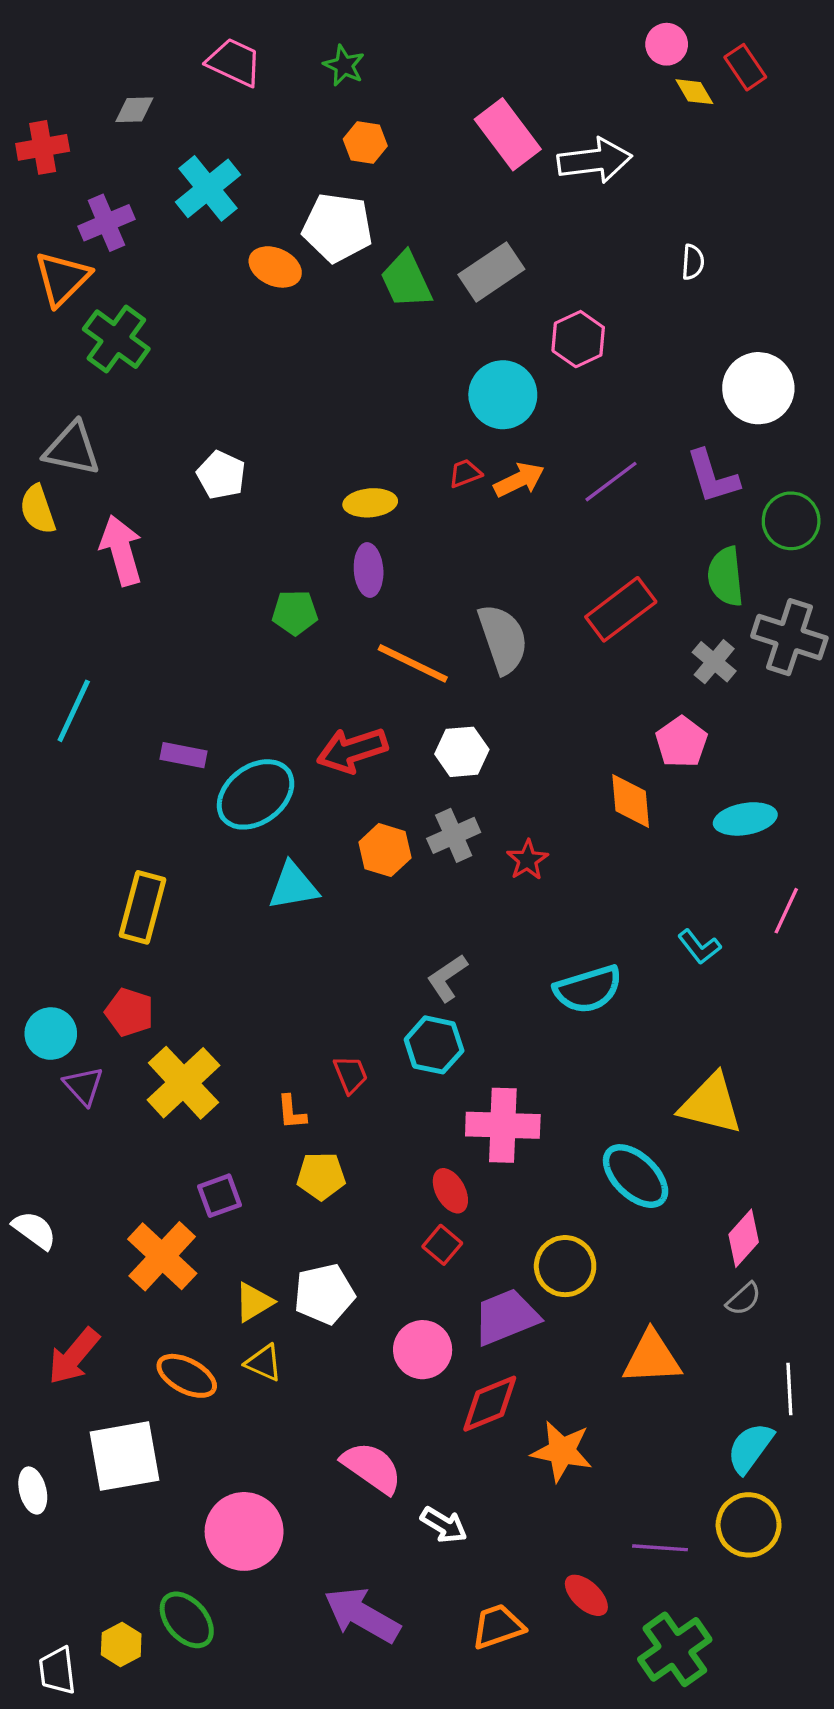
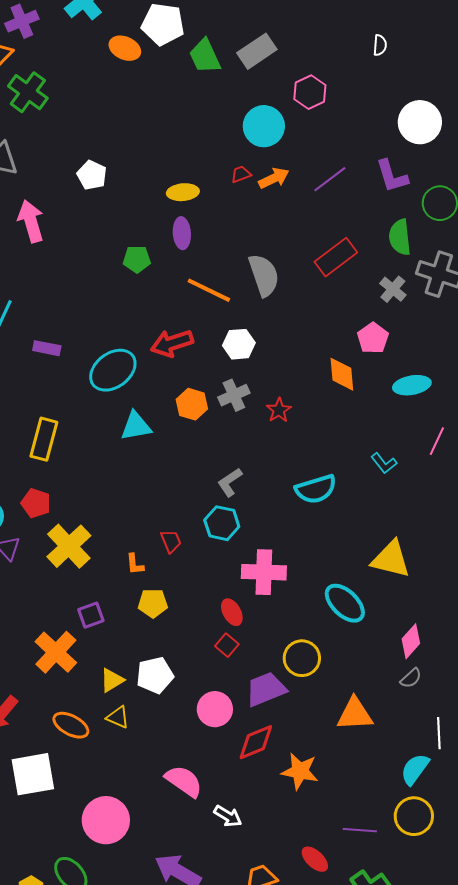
purple rectangle: (183, 755) -> (47, 348), moved

